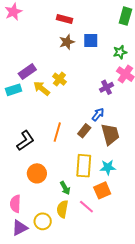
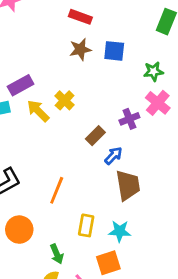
brown rectangle: (84, 131) -> (95, 136), moved
orange line: (57, 132) -> (57, 190), moved
yellow rectangle: (84, 166) -> (86, 225), size x0.7

